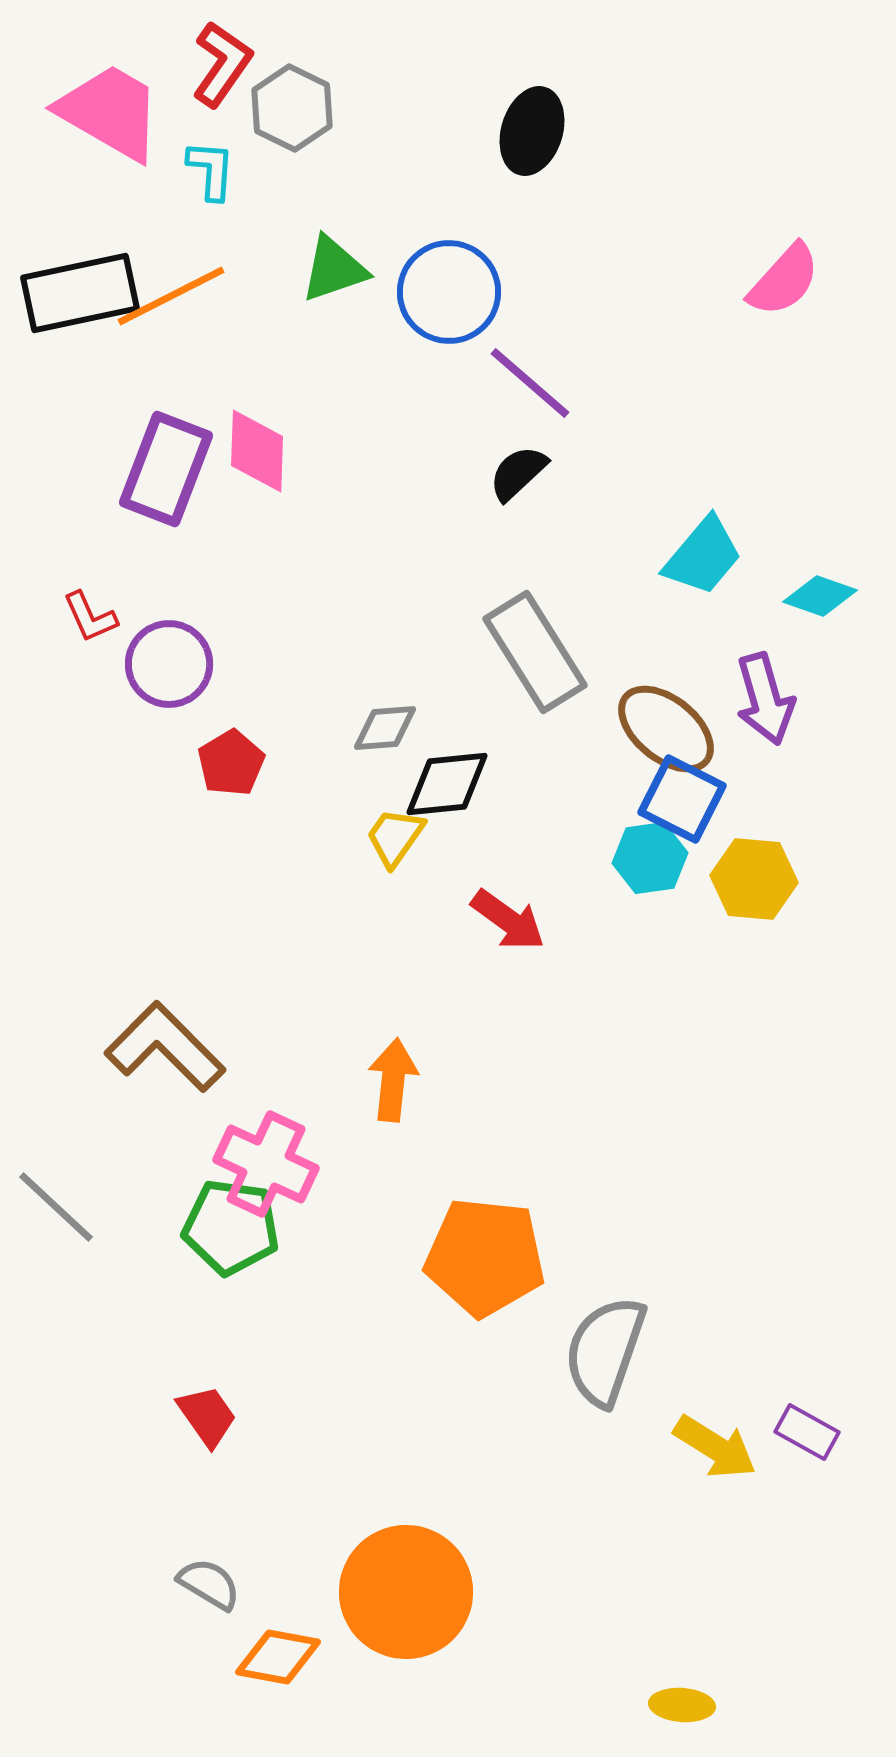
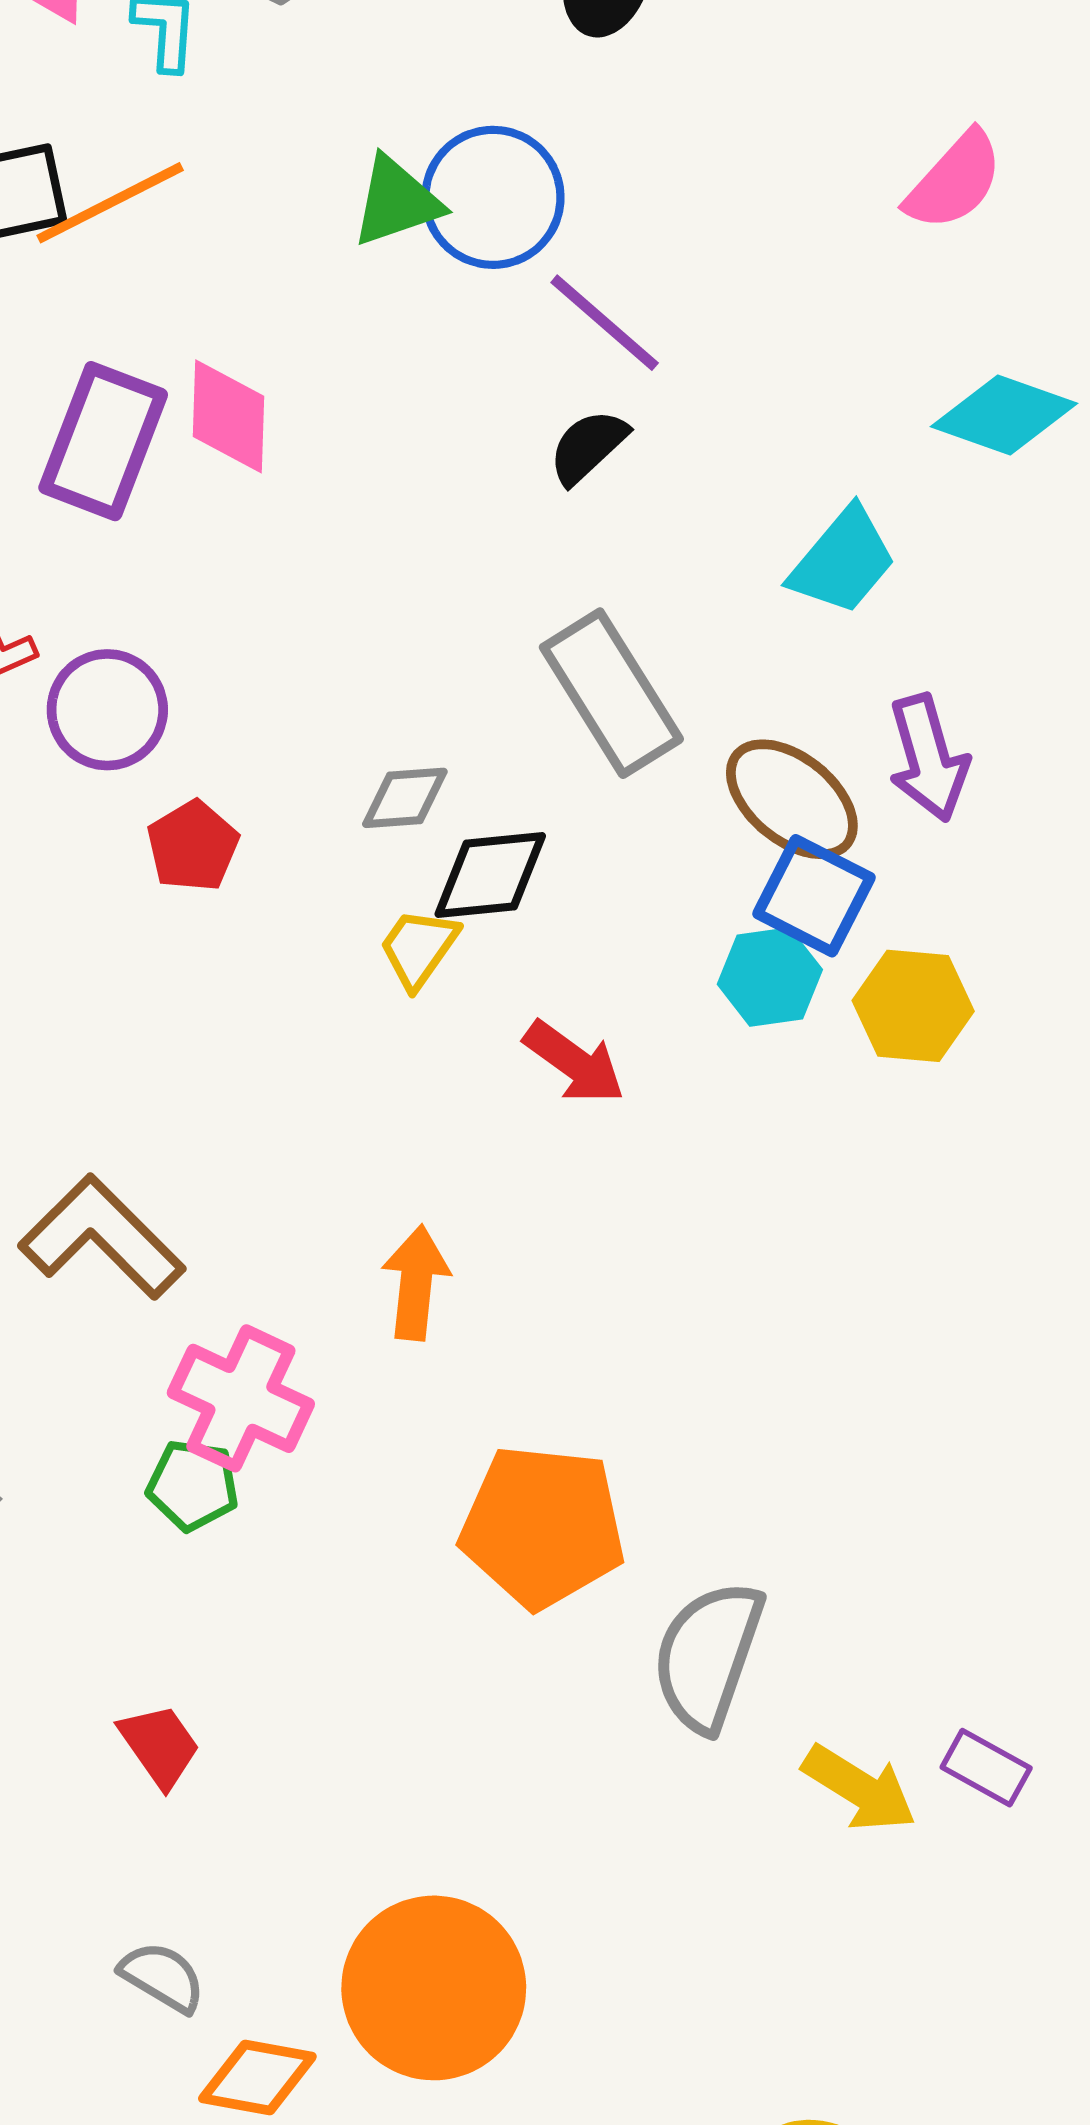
green triangle: (334, 269) -> (397, 201), moved
cyan diamond: (820, 596) -> (1004, 415), moved, size x1.4
green pentagon: (231, 1227) -> (193, 1485), size x0.7

